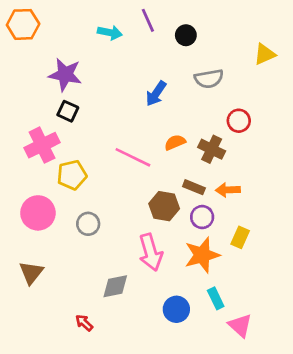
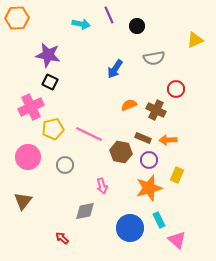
pink line: (133, 157) -> (89, 134), moved
pink arrow: (151, 252) -> (102, 186), moved, size x0.6
blue circle: (176, 309) -> (130, 228), size x1.4

